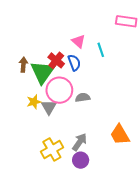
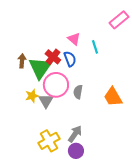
pink rectangle: (126, 21) -> (119, 20), turned -48
gray semicircle: (83, 98) -> (78, 92), turned -72
orange trapezoid: (120, 135) -> (113, 97), moved

